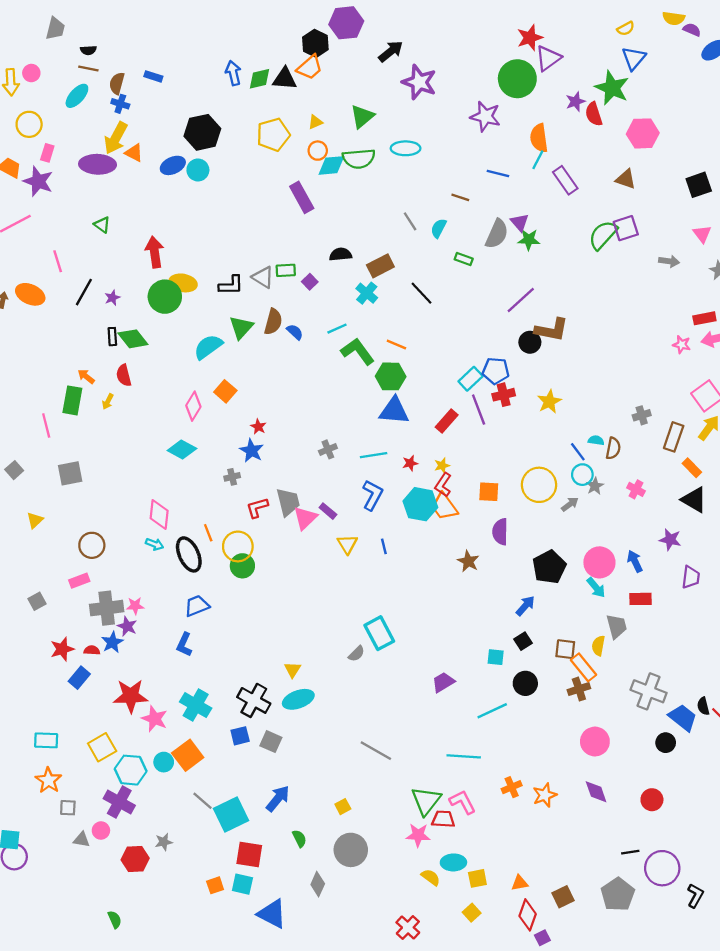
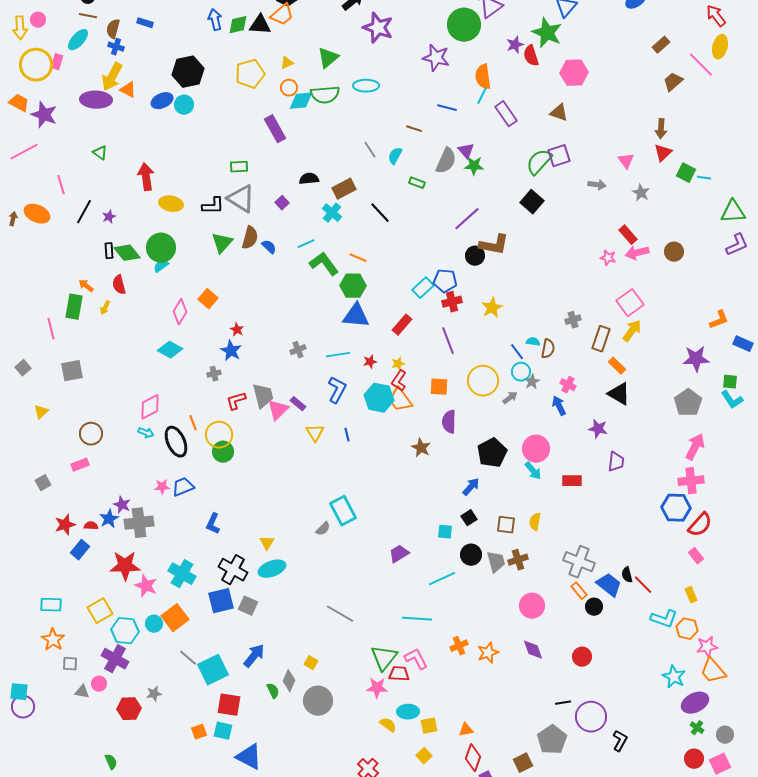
yellow circle: (29, 124) -> (36, 65), size x1.4
pink rectangle: (47, 153) -> (57, 62), moved
black square: (699, 185) -> (532, 202), moved, turned -30
green rectangle: (286, 270) -> (239, 167), moved
gray triangle: (263, 277) -> (241, 199), size x1.4
green circle: (165, 297) -> (161, 248), moved
red rectangle: (704, 318) -> (628, 235), turned 60
cyan semicircle: (208, 347) -> (161, 266), moved, size x0.6
purple line: (479, 410) -> (448, 341), moved
pink diamond: (159, 515) -> (150, 407), turned 56
blue arrow: (635, 561) -> (559, 406), moved
pink star: (135, 606) -> (162, 487), moved
gray cross: (107, 608) -> (139, 523), moved
gray trapezoid: (617, 626) -> (496, 562), moved
blue L-shape: (184, 645) -> (213, 524), moved
orange rectangle: (583, 667) -> (579, 591), moved, size x0.7
blue square: (240, 736) -> (221, 601), size x1.5
yellow square: (343, 807) -> (311, 663), turned -32
gray diamond: (318, 884) -> (289, 681), moved
brown square: (563, 897) -> (523, 763), moved

